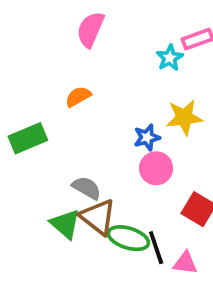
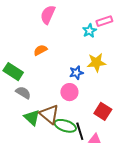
green rectangle: (28, 138) -> (13, 72), turned 54
pink circle: (156, 168) -> (69, 92), moved
gray semicircle: (87, 188) -> (23, 93), moved

